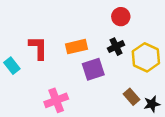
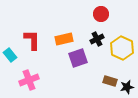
brown rectangle: (132, 97) -> (110, 81), turned -32
pink cross: (56, 100) -> (29, 80), moved

